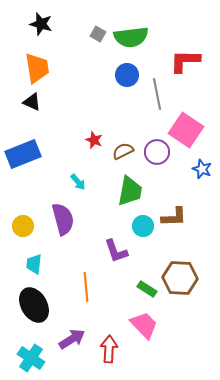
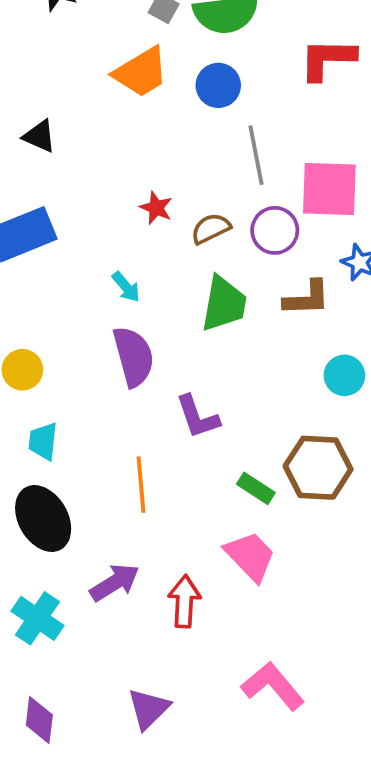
orange trapezoid: (37, 68) -> (141, 72), moved, turned 68
gray line: (157, 94) -> (256, 155), moved
pink square: (186, 130) -> (329, 189), turned -32
brown L-shape: (174, 217) -> (307, 298), moved
purple semicircle: (63, 219) -> (134, 357), moved
cyan circle: (143, 226) -> (344, 375), moved

